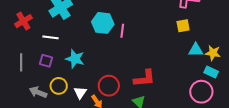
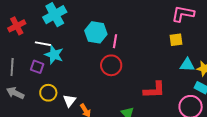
cyan star: (75, 59) -> (54, 55), moved
red L-shape: (144, 78) -> (154, 90), moved
red circle: (109, 86) -> (111, 65), moved
gray arrow: (38, 92) -> (15, 93), moved

